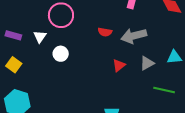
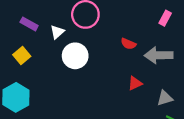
white circle: (61, 54) -> (75, 56), size x1.5
gray triangle: (147, 63) -> (165, 98), moved

